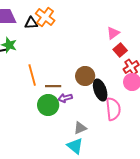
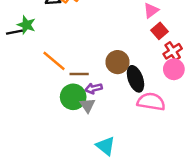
orange line: (32, 75) -> (54, 61), turned -35
pink semicircle: (113, 109) -> (151, 102), turned -75
gray triangle: (80, 128) -> (88, 105), moved, turned -40

